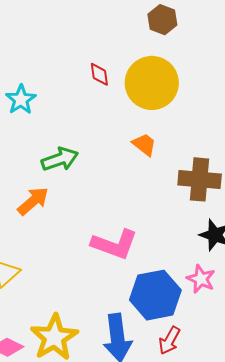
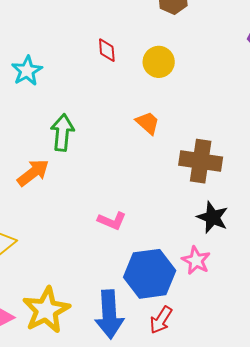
yellow circle: (152, 83) -> (159, 62), size x0.6
green arrow: (60, 159) -> (62, 133), turned -69
pink L-shape: (115, 244) -> (112, 221), size x0.6

